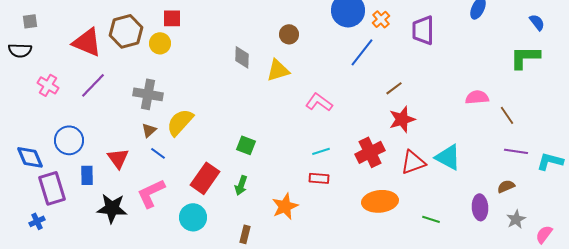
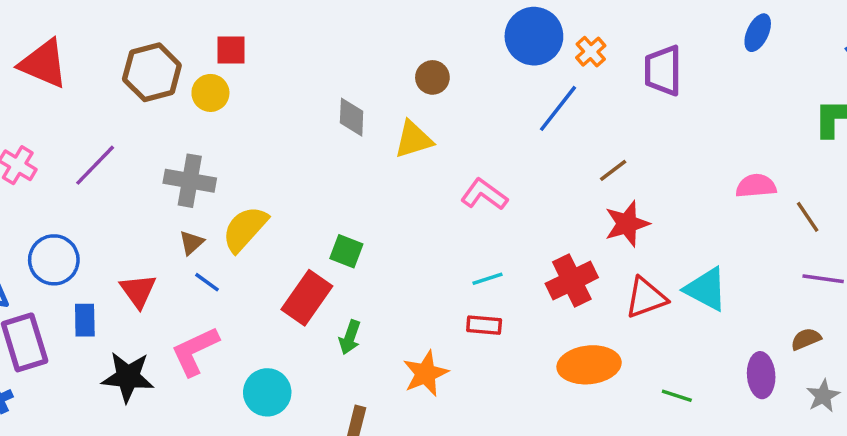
red triangle: (87, 42) -> (44, 64), moved
green square: (246, 145) -> (346, 251), moved
red rectangle: (205, 178) -> (307, 298), moved

